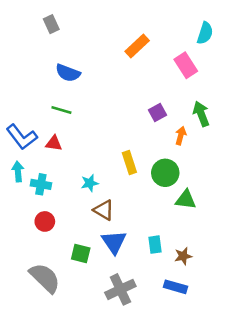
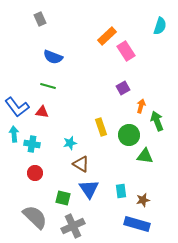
pink rectangle: (186, 65) -> (126, 51), moved
green arrow: (201, 114) -> (157, 121), moved
blue rectangle: (176, 287) -> (137, 224), size x1.4
gray cross: (120, 289) -> (73, 226), moved

